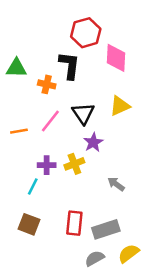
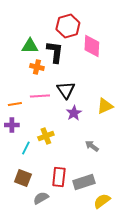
green triangle: (16, 68) -> (30, 46), moved
yellow triangle: (120, 106) -> (105, 106), moved
pink line: (50, 121) -> (40, 96), turned 48
yellow cross: (74, 164) -> (46, 136), moved
purple cross: (47, 165) -> (12, 125), moved
gray semicircle: (95, 258) -> (41, 198), moved

